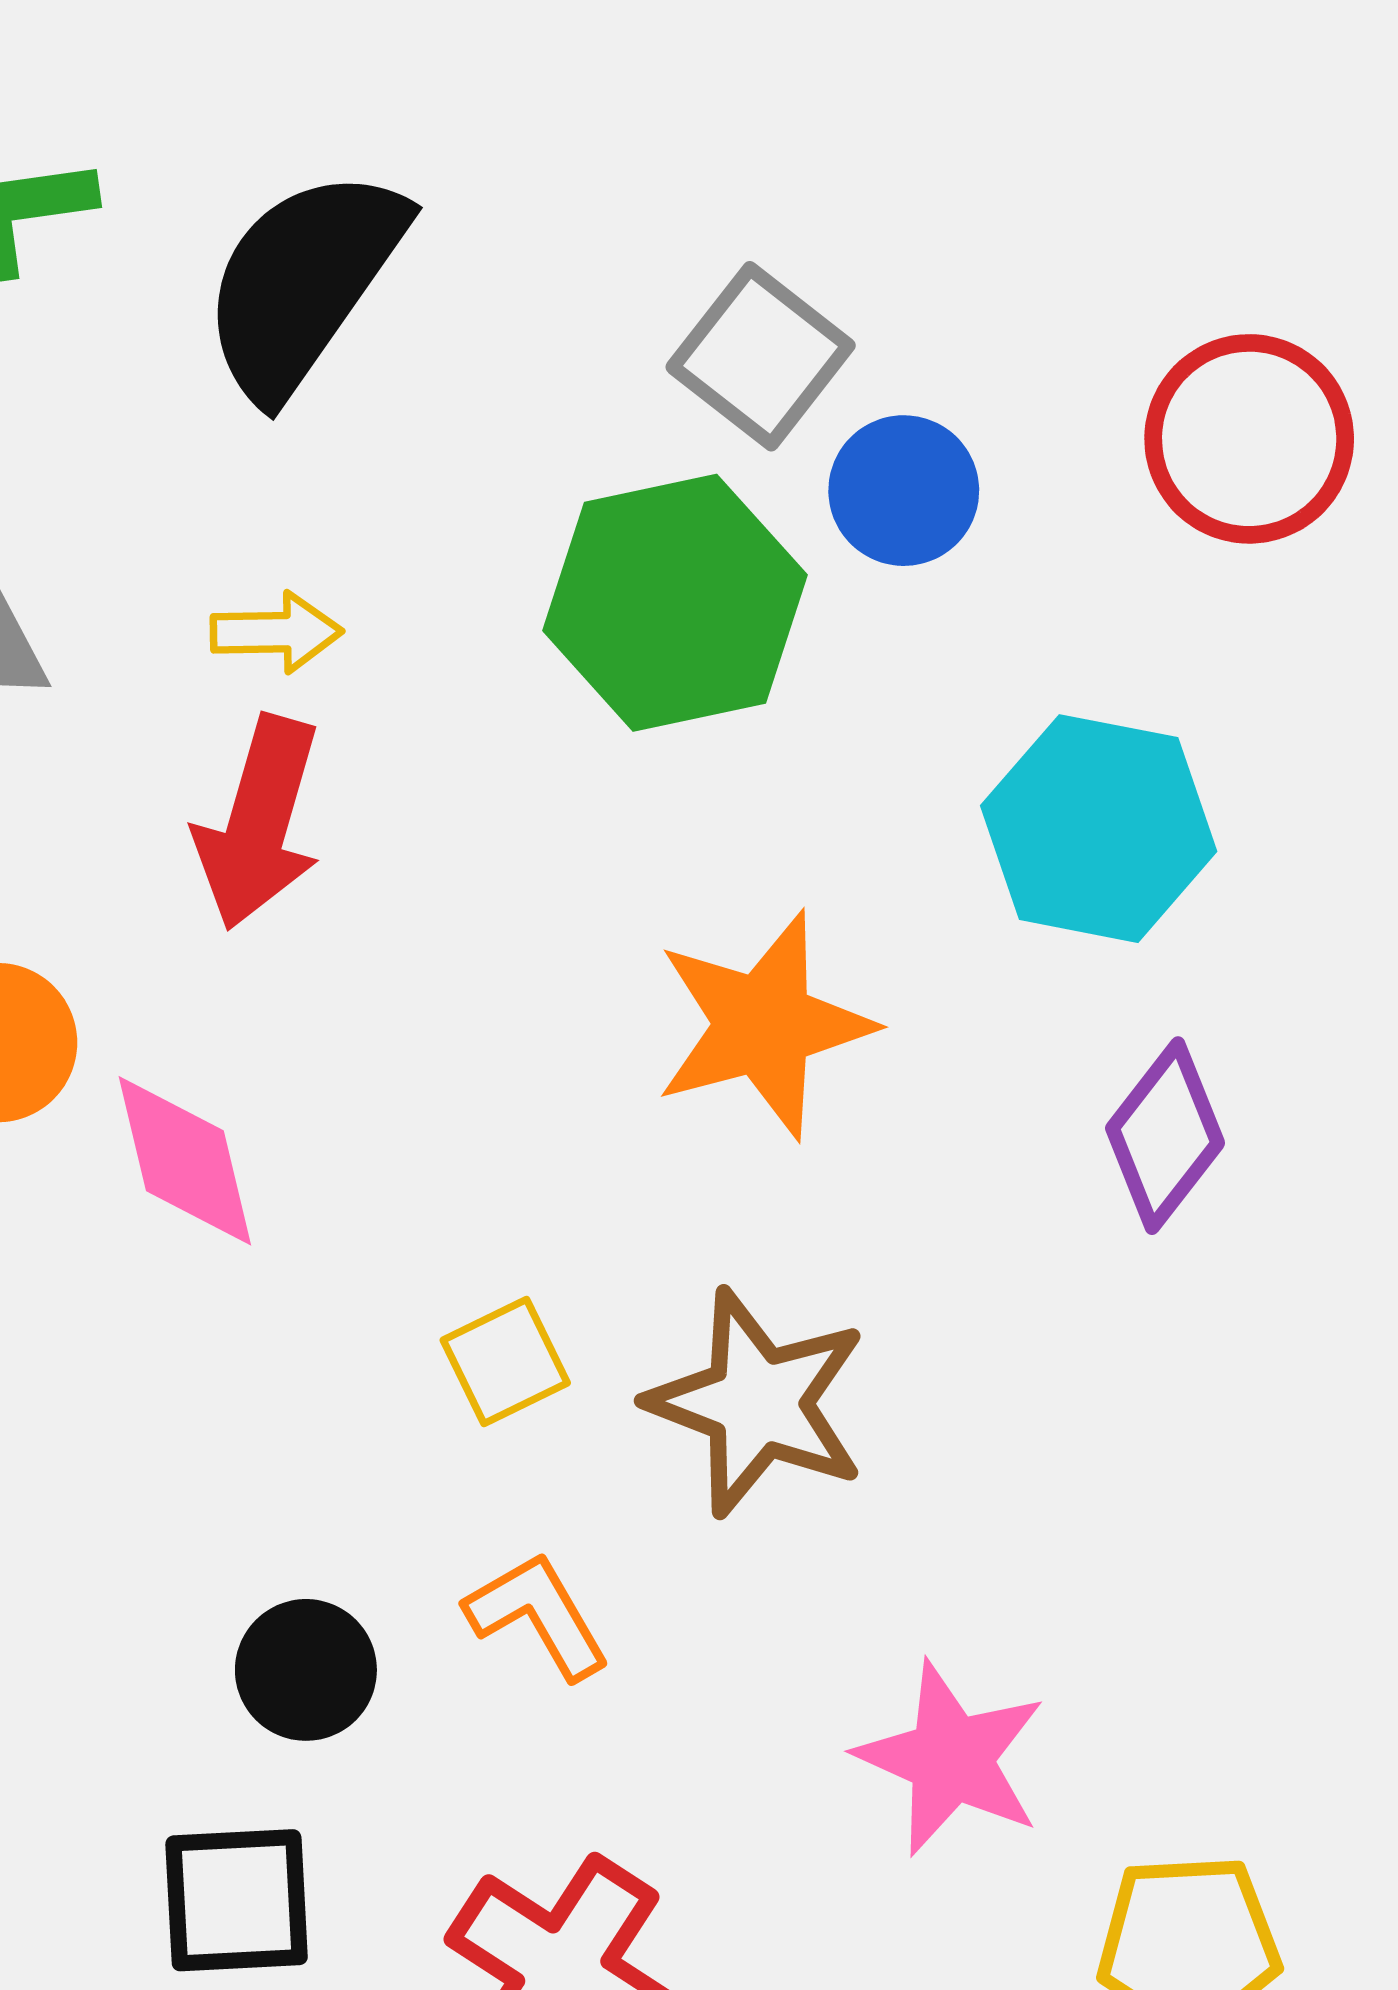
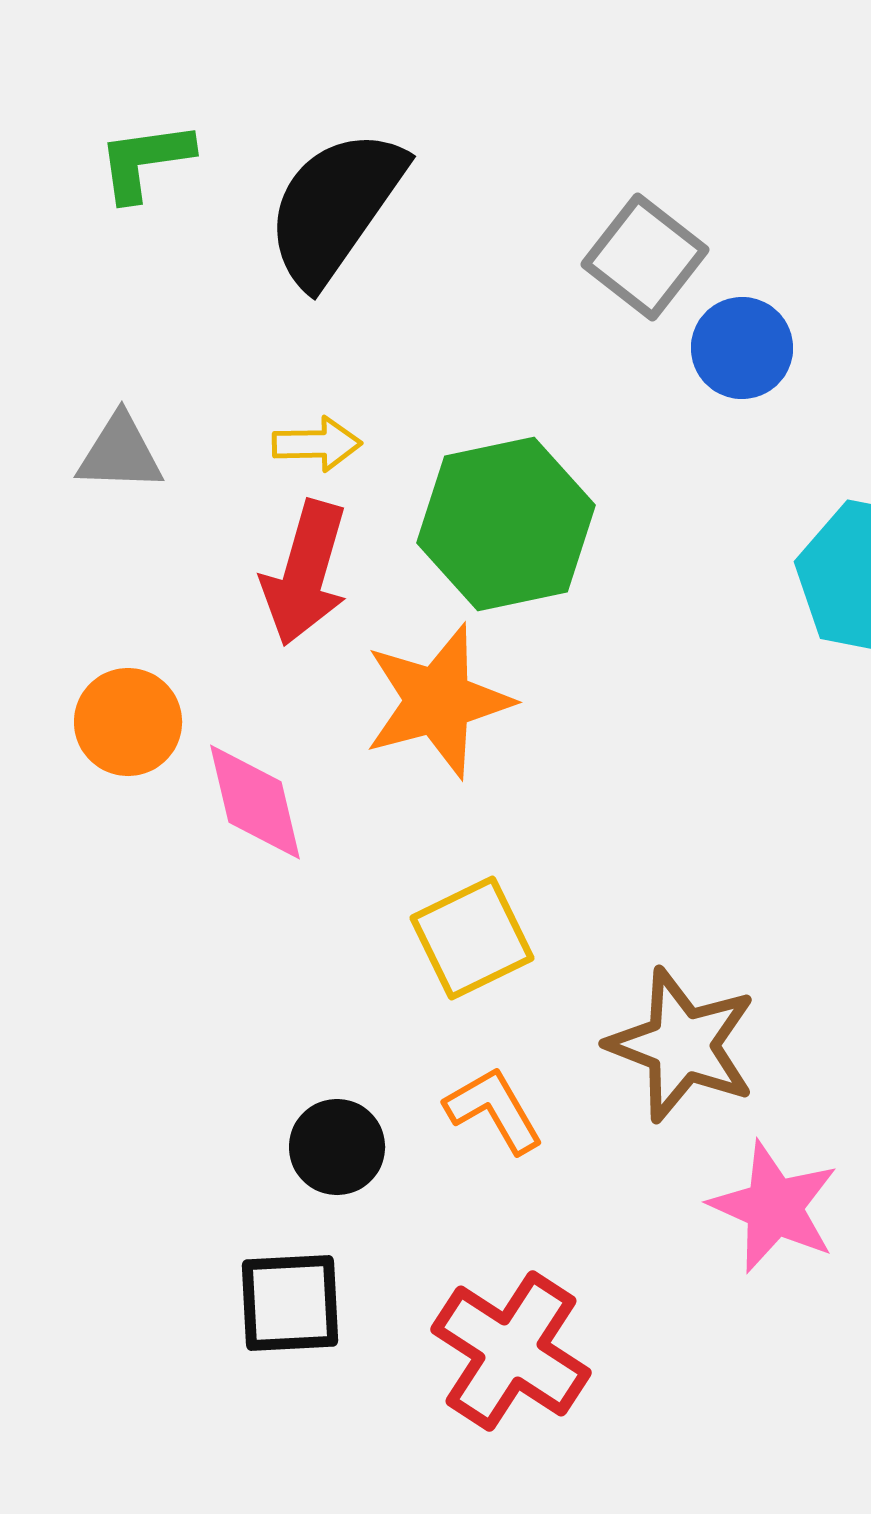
green hexagon: (675, 603) -> (506, 524), moved
orange star: (764, 1025) -> (438, 701), moved
yellow square: (505, 1361) -> (472, 938), size x1.4
brown star: (758, 1403) -> (682, 1045), moved

